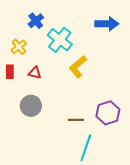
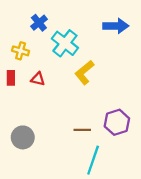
yellow cross: (19, 47) -> (21, 51), turned -35
gray circle: (31, 106) -> (23, 137), moved

